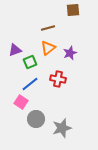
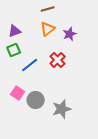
green square: (30, 62) -> (14, 50), moved
red cross: (58, 79) -> (58, 60), turned 35
pink square: (21, 102) -> (18, 93), moved

